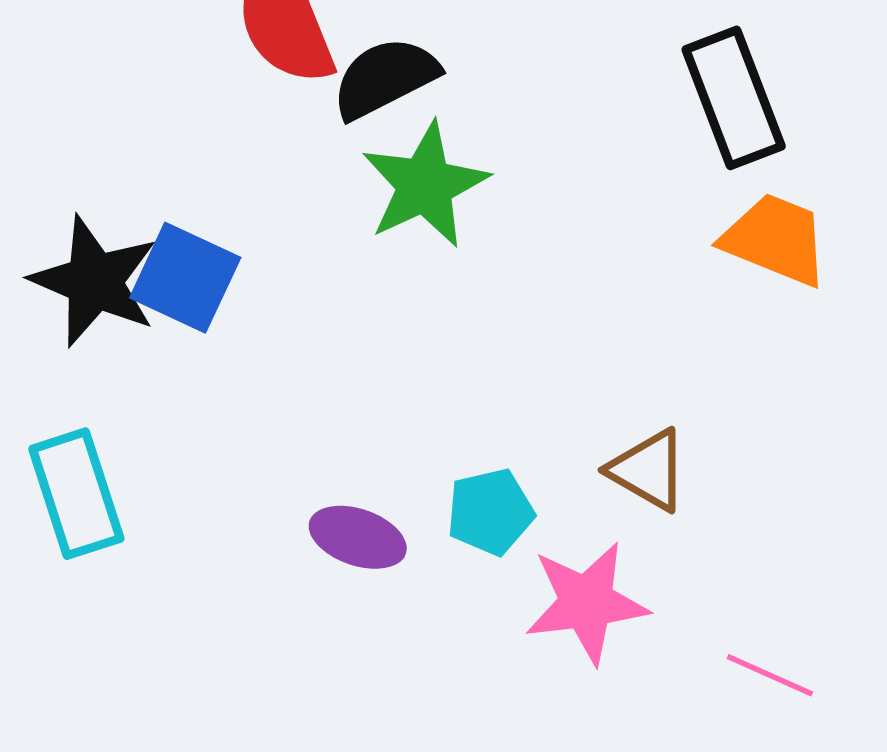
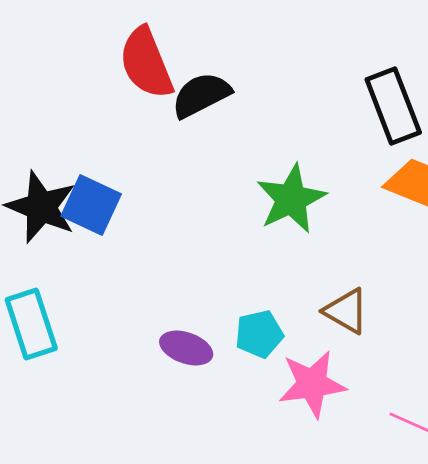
green star: (425, 185) -> (291, 199), moved

